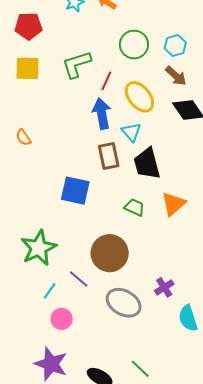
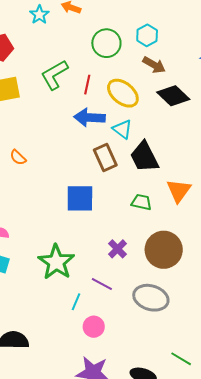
blue arrow: (102, 114) -> (89, 117), turned -64
brown circle: (110, 253) -> (164, 250), moved
purple cross: (164, 287) -> (117, 249), moved

